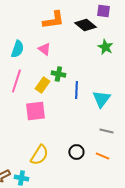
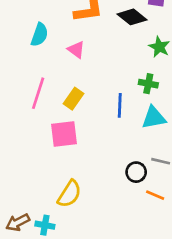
cyan semicircle: (17, 49) -> (39, 35), moved
green cross: (58, 74) -> (148, 84), moved
cyan triangle: (101, 99) -> (154, 118), turned 42
black circle: (76, 152) -> (136, 172), moved

